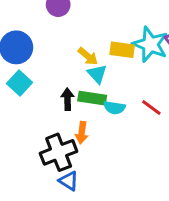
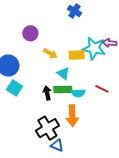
yellow arrow: (88, 56) -> (50, 53), moved
orange arrow: (82, 133) -> (72, 116), moved, size x1.5

